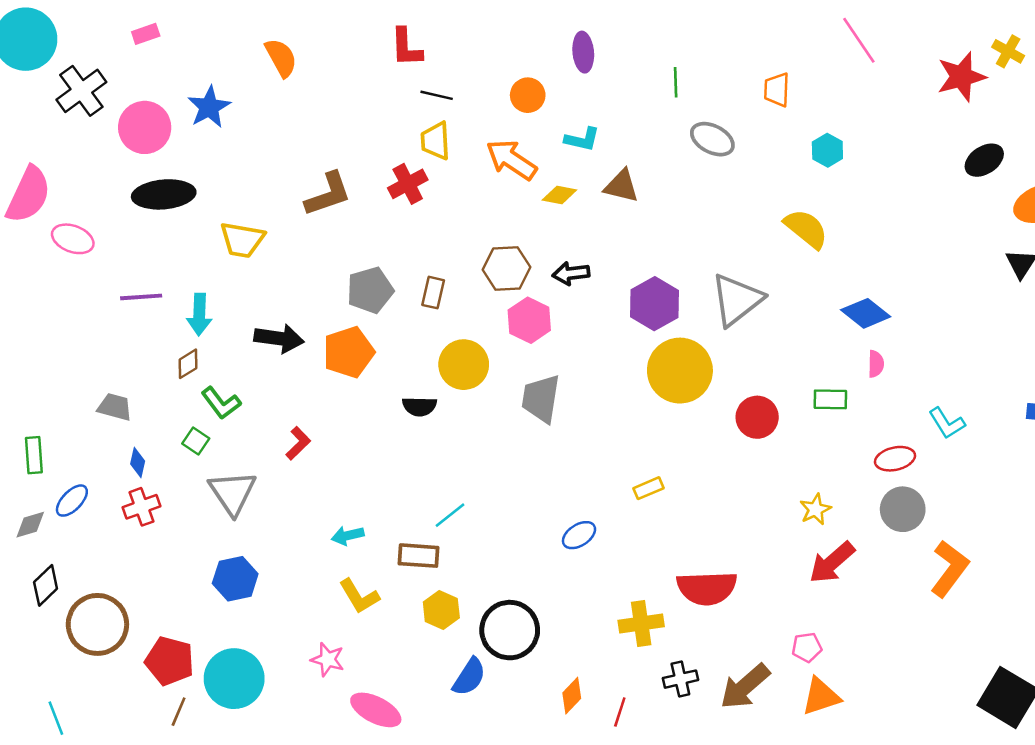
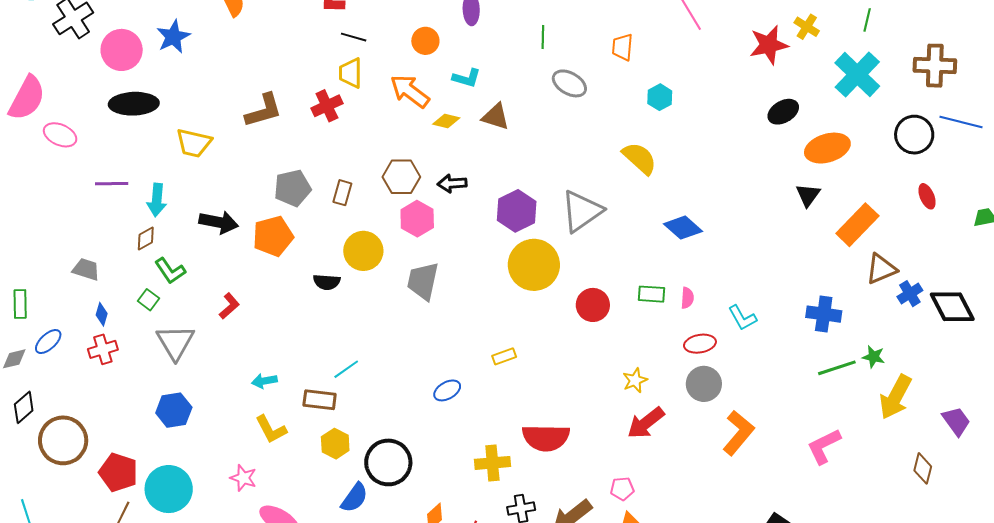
pink semicircle: (876, 364) -> (687, 298), moved

